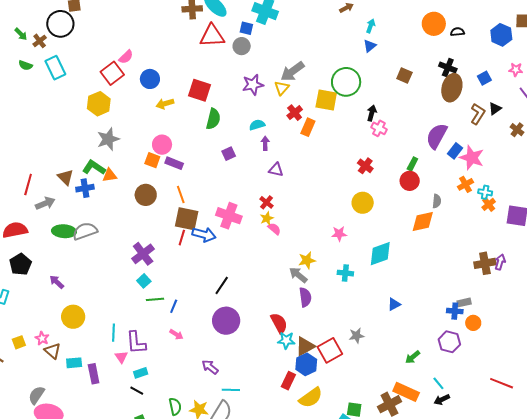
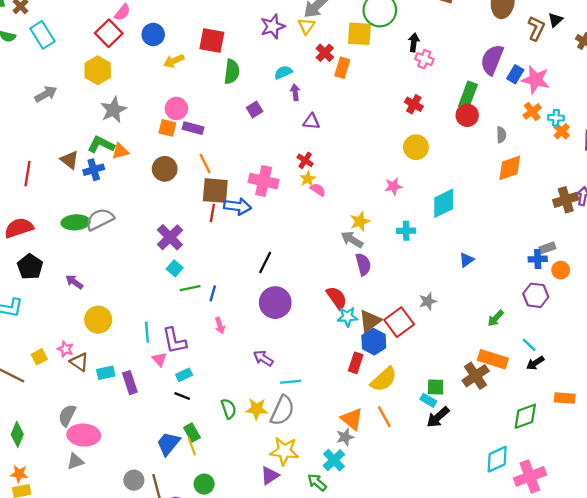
green rectangle: (412, 164) -> (468, 95), size x1.6
gray arrow: (45, 203) -> (46, 94), moved
orange diamond: (423, 221) -> (510, 168), moved
pink arrow: (176, 334) -> (220, 325), turned 48

